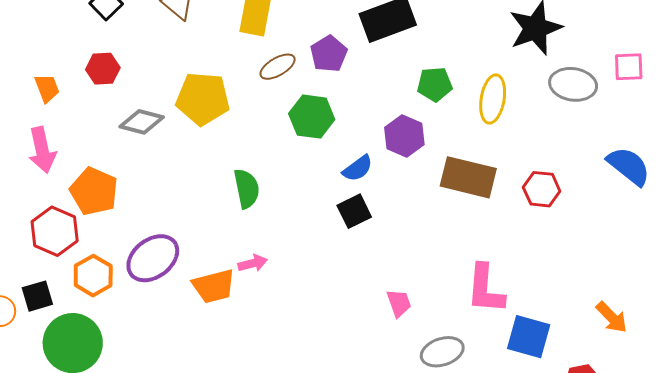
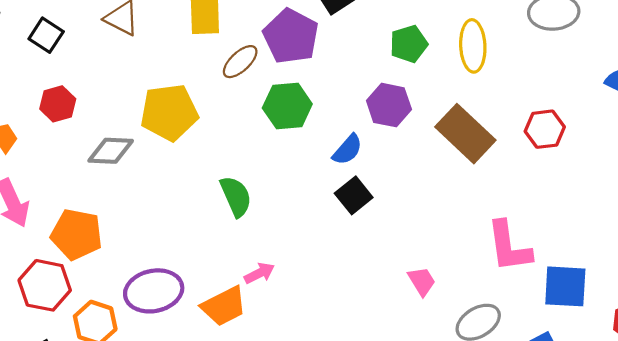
purple pentagon: (329, 54) -> (291, 36), size x1.4
brown rectangle: (468, 177) -> (465, 134), turned 42
purple ellipse: (153, 258) -> (154, 291), turned 38

